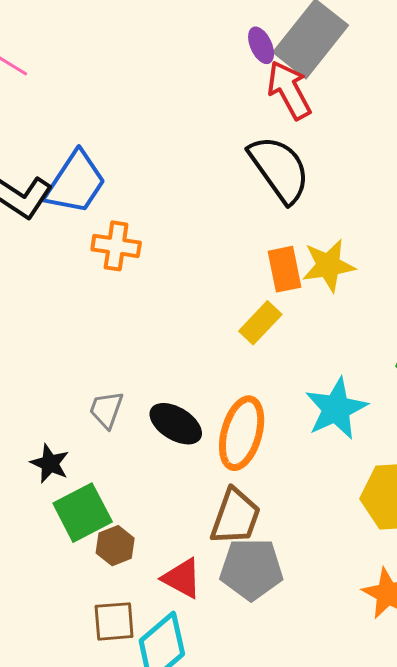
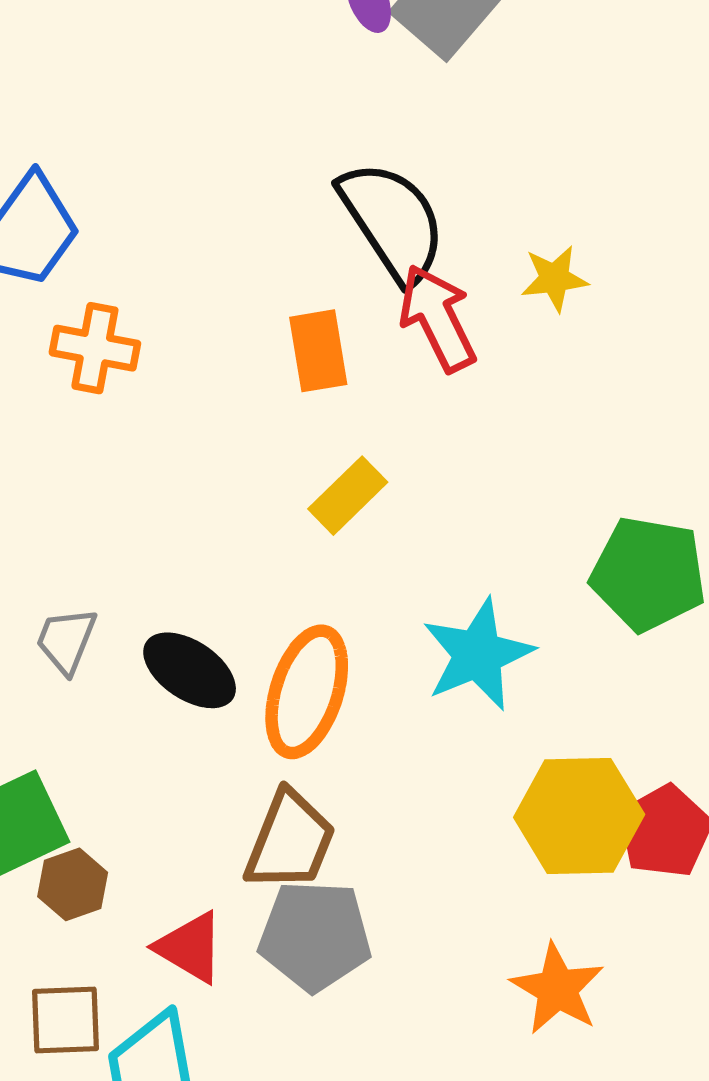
red arrow: (289, 90) -> (438, 318), moved
yellow star: (328, 265) -> (554, 279), moved, size x0.7
orange rectangle: (285, 269) -> (318, 351), moved

